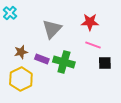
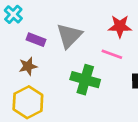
pink line: (93, 45) -> (112, 54), moved
purple rectangle: (42, 59) -> (36, 40), moved

